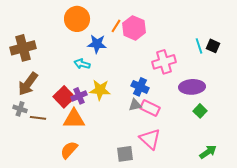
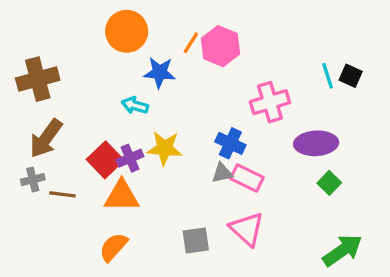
gray cross: (20, 109) -> (33, 180), turned -32
green arrow: (208, 152) -> (342, 250), size x1.4
gray square: (125, 154) -> (196, 240), moved

